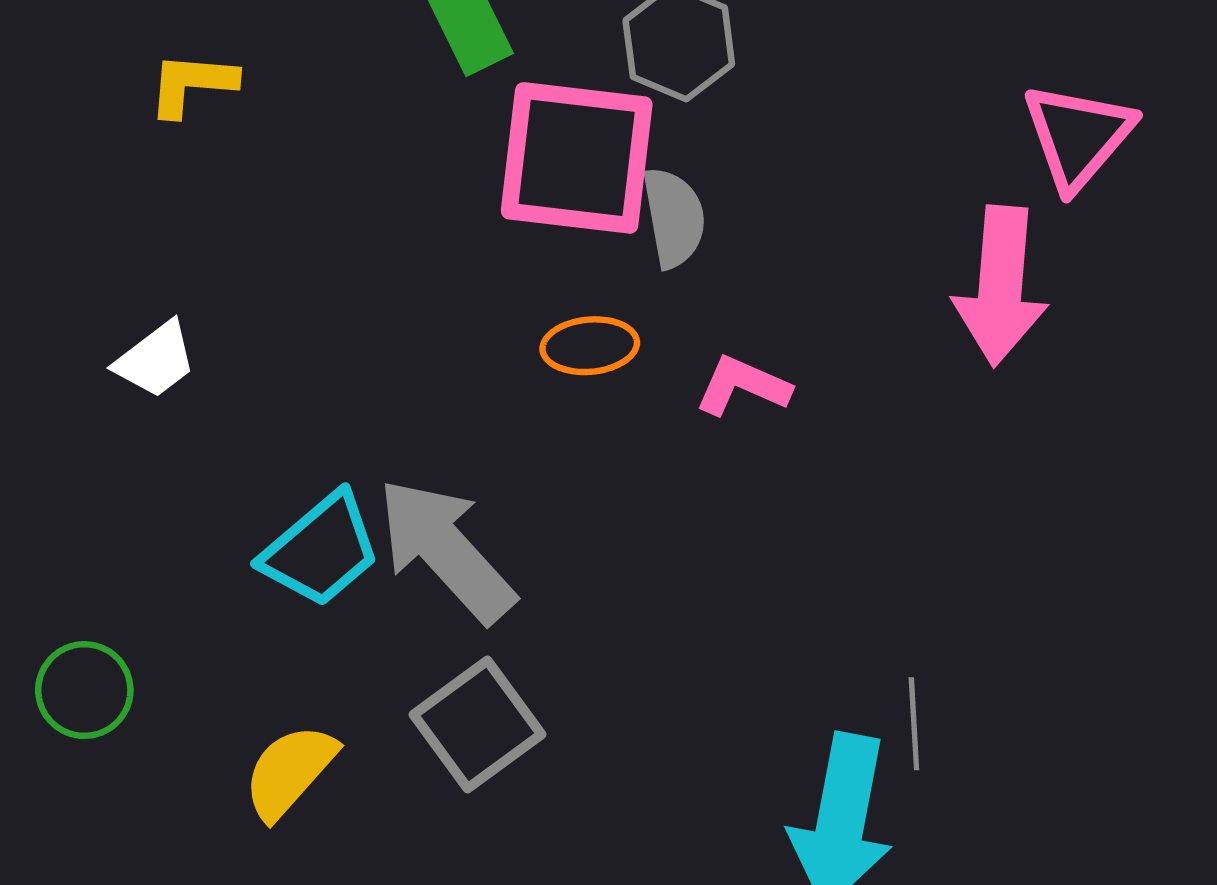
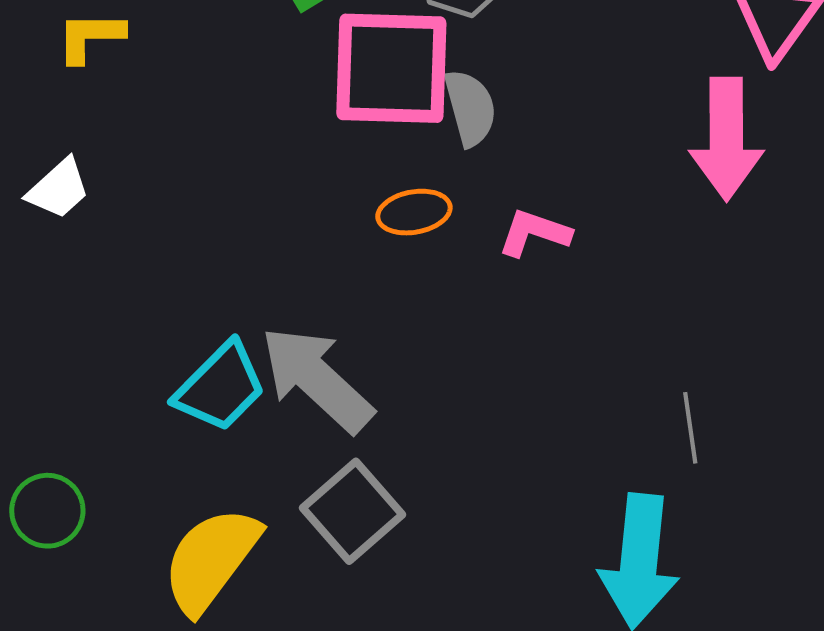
white trapezoid: (156, 360) -> (58, 189), moved
gray line: (914, 724) -> (690, 428), moved
yellow semicircle: (290, 771) -> (211, 560), size x1.4

